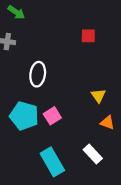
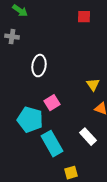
red square: (88, 36) -> (84, 17), moved
cyan pentagon: (24, 116) -> (30, 120), moved

